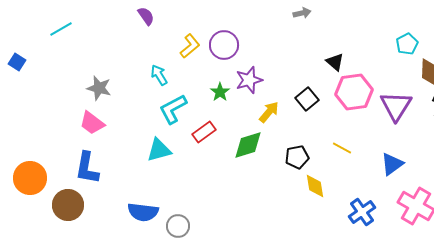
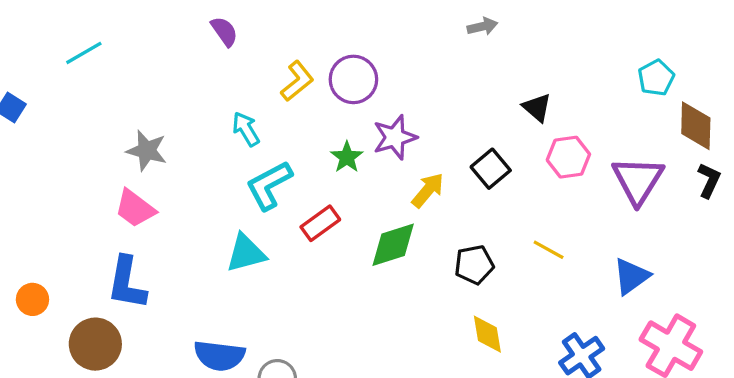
pink hexagon: (354, 92) -> (568, 157), size x0.7
orange circle: (30, 178) -> (32, 299), size x0.6
yellow diamond: (315, 186) -> (487, 334), moved

